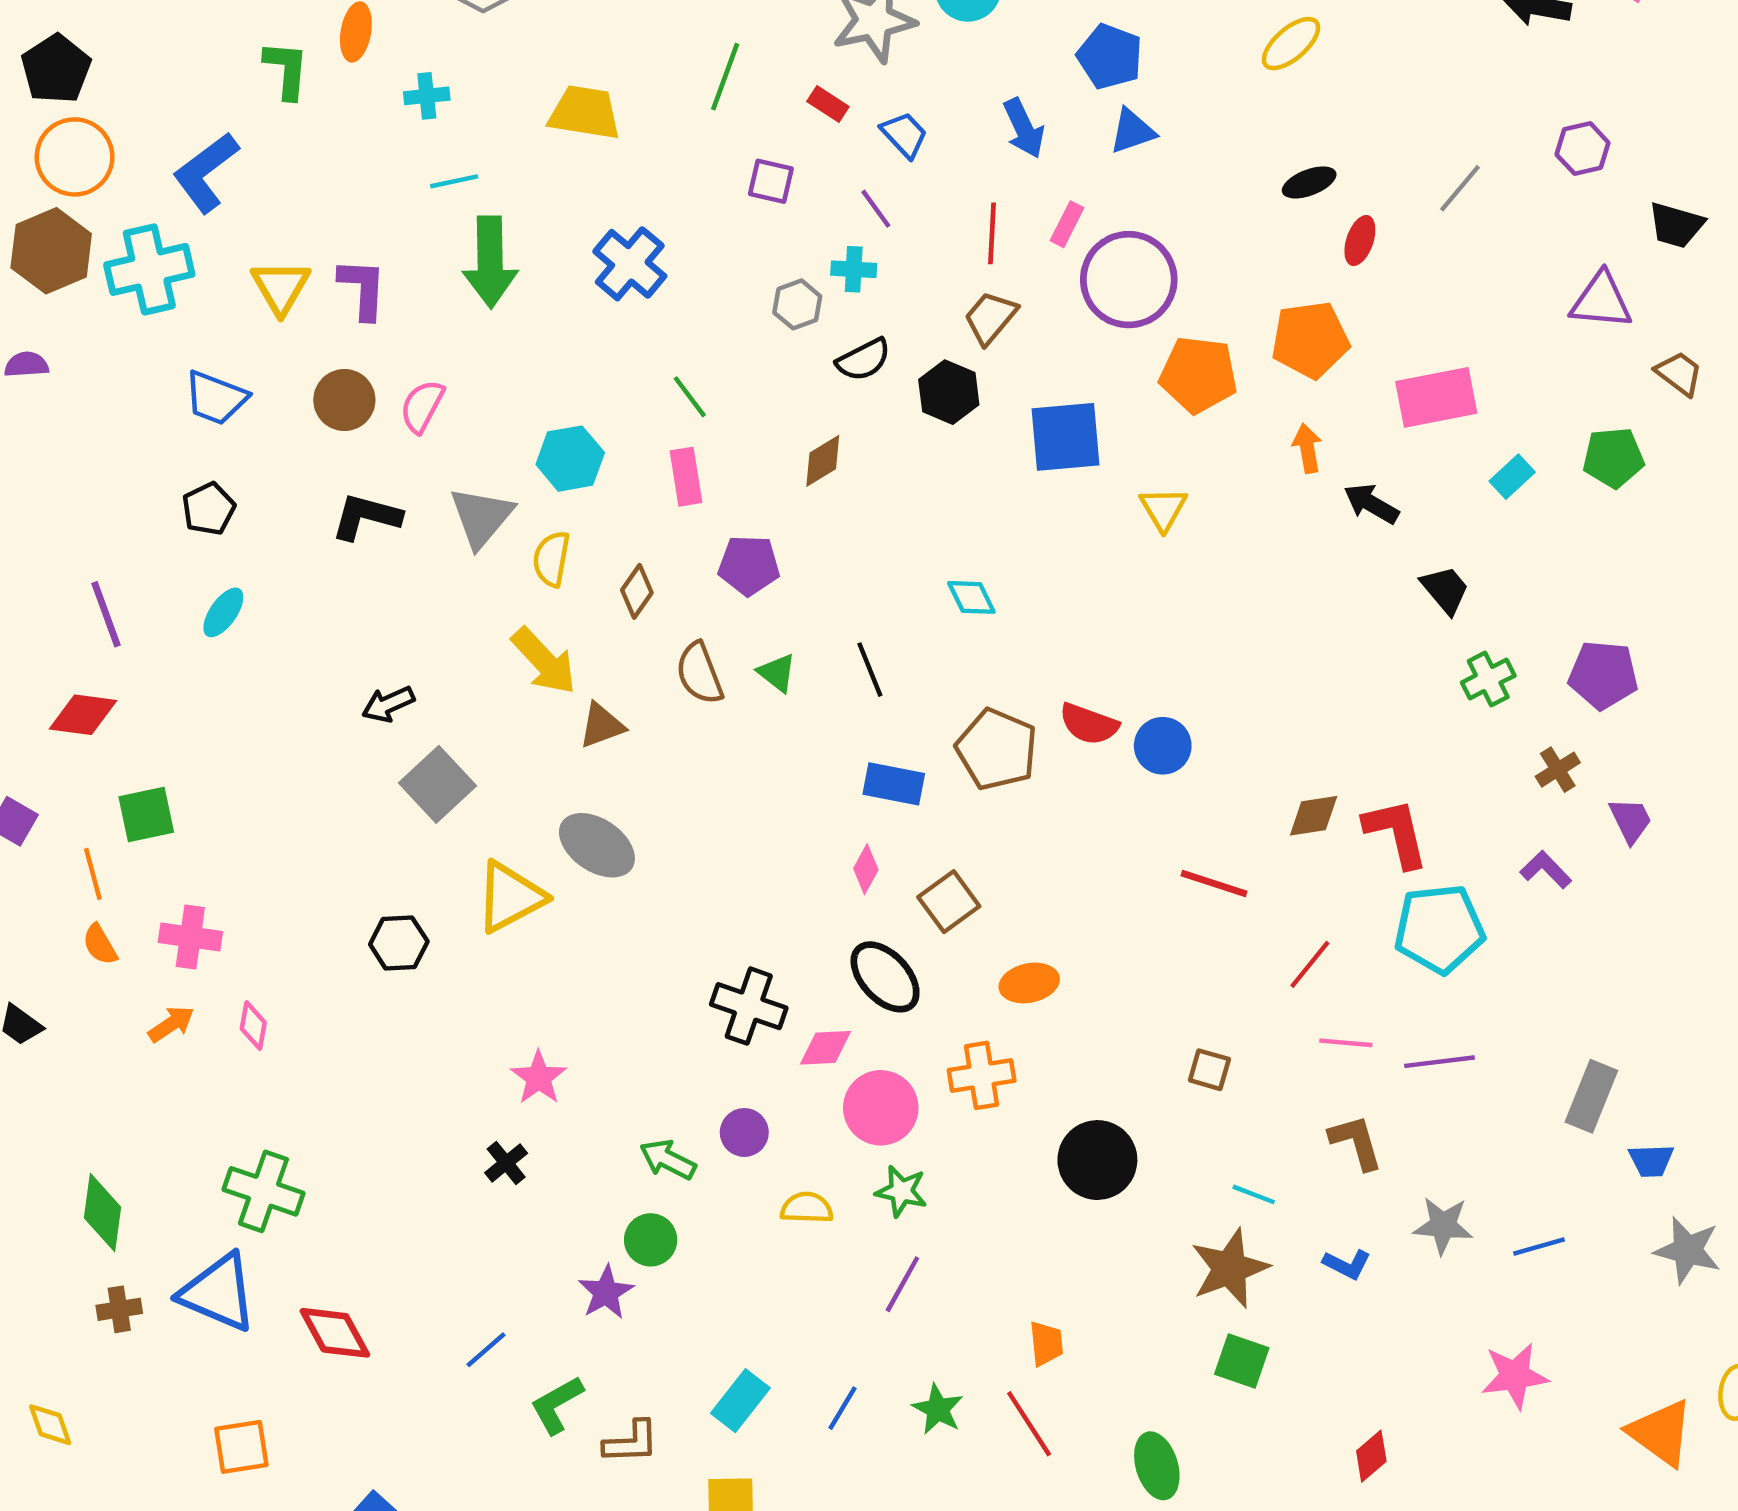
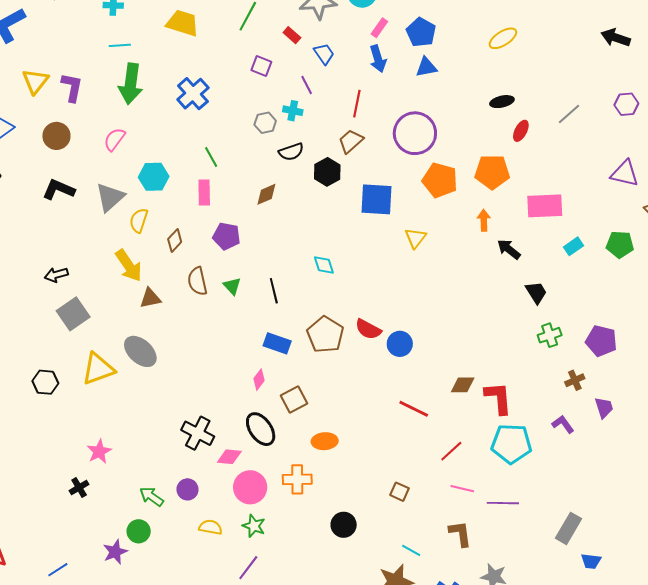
pink rectangle: (1067, 224) -> (379, 28), moved
pink semicircle: (422, 406) -> (114, 139), moved
black circle: (1097, 1160) -> (344, 525), size x0.7

